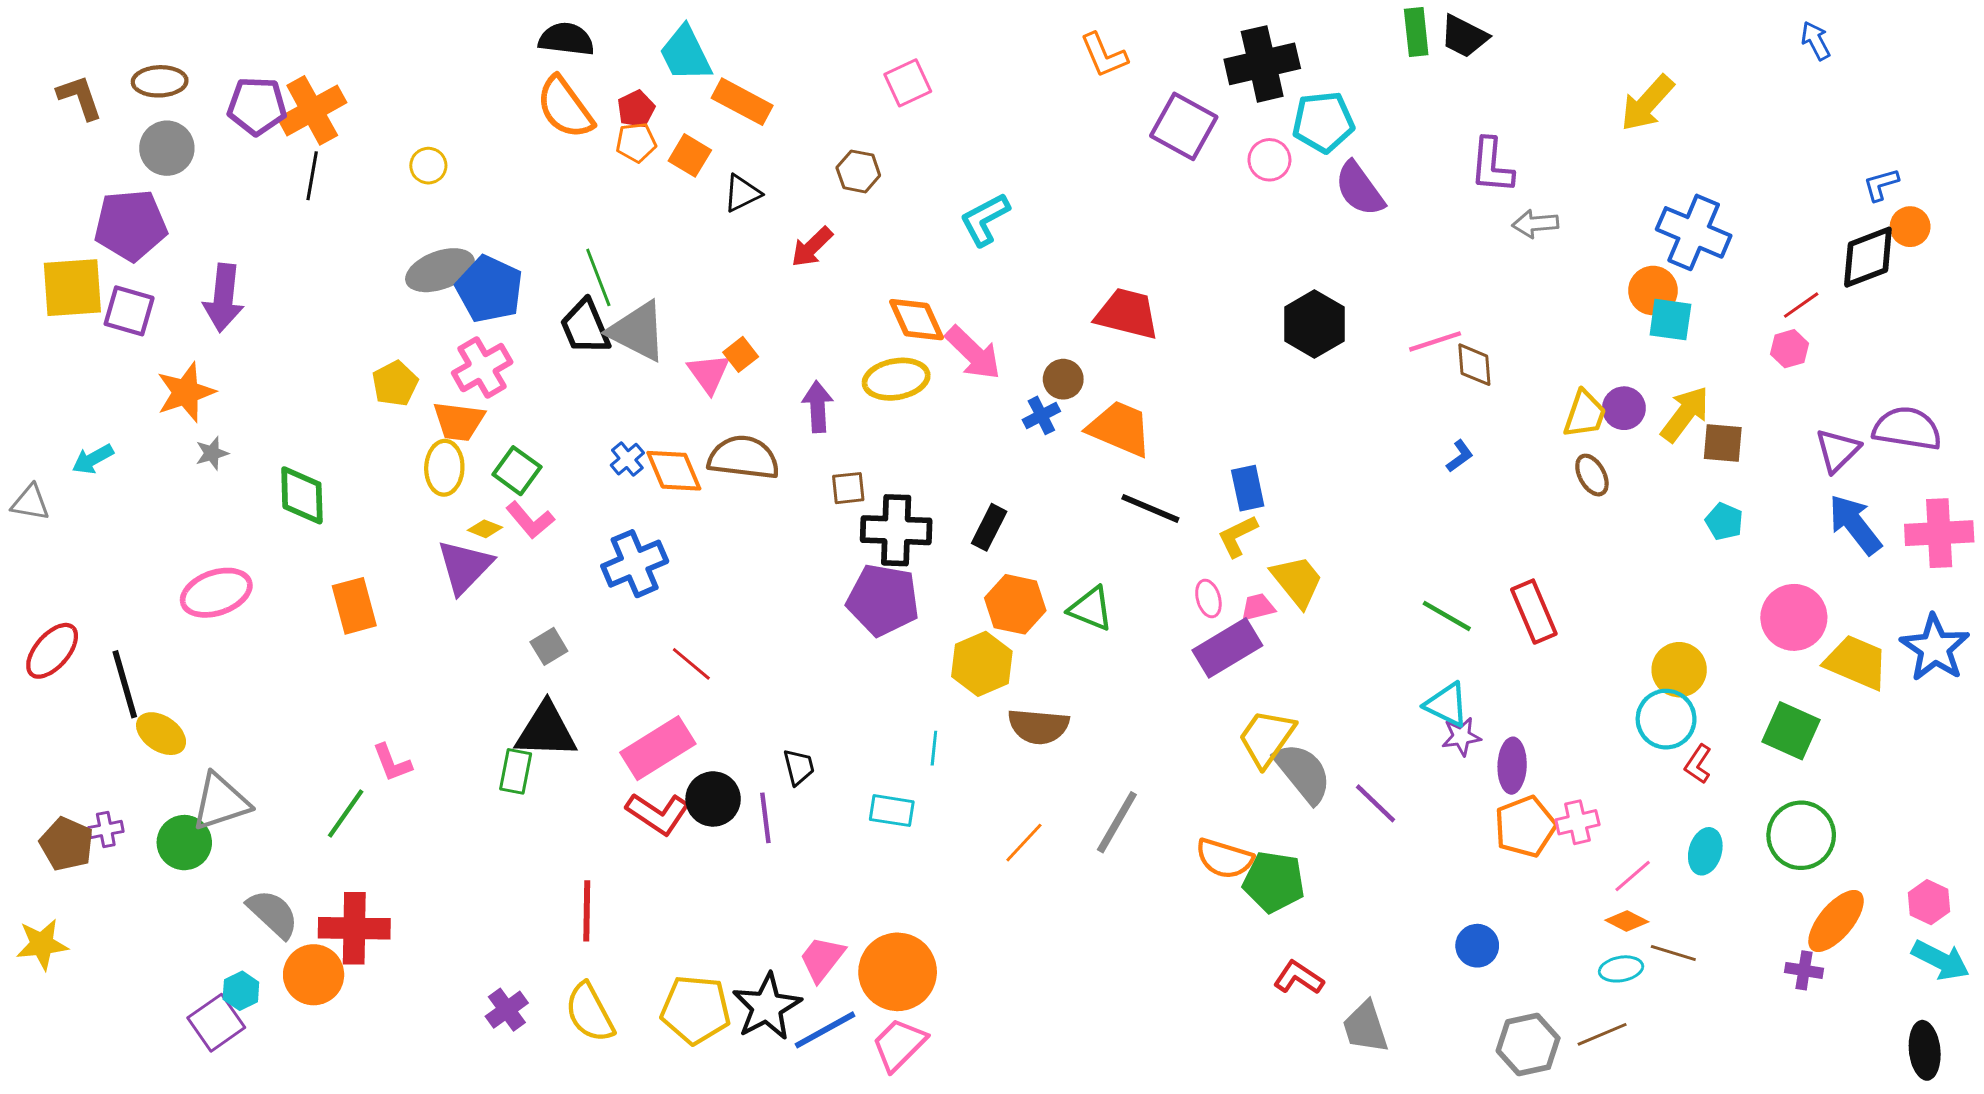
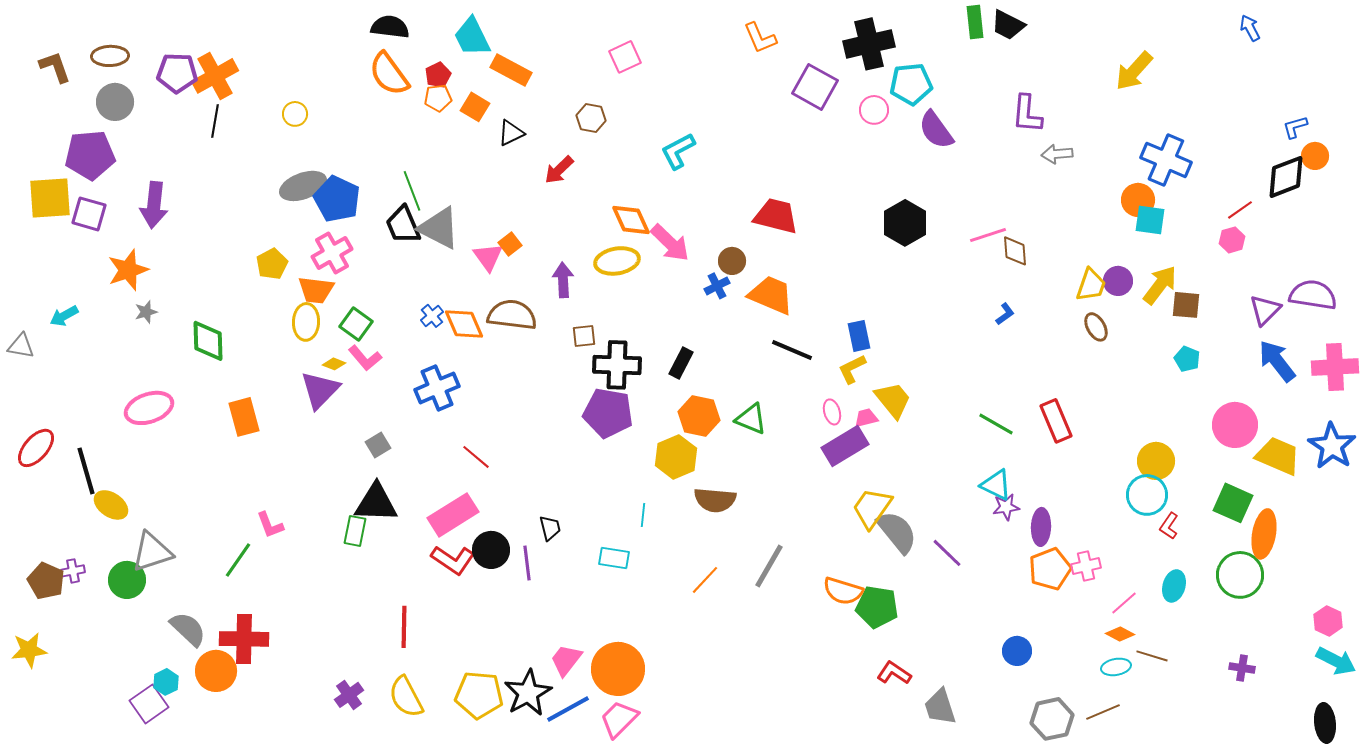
orange ellipse: (1836, 921) -> (1264, 534), moved, turned -30

